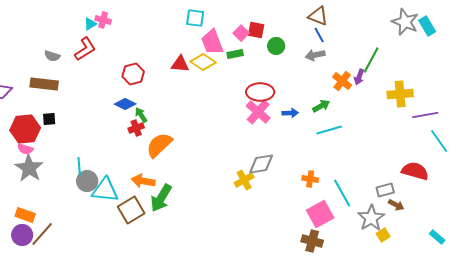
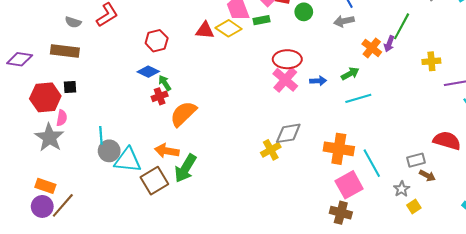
yellow cross: (400, 94) -> (431, 61), size x0.7
pink semicircle: (25, 149) -> (62, 118), moved, turned -98
orange cross: (310, 179) -> (339, 149), size x1.8
gray star: (371, 218) -> (402, 189), size x0.6

